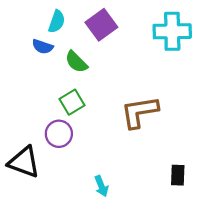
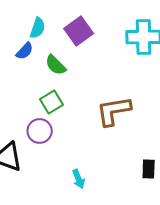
blue semicircle: (43, 47) -> (25, 51), turned -66

